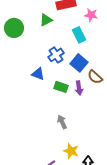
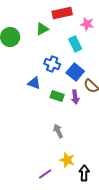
blue cross: (56, 55) -> (52, 64), turned -35

